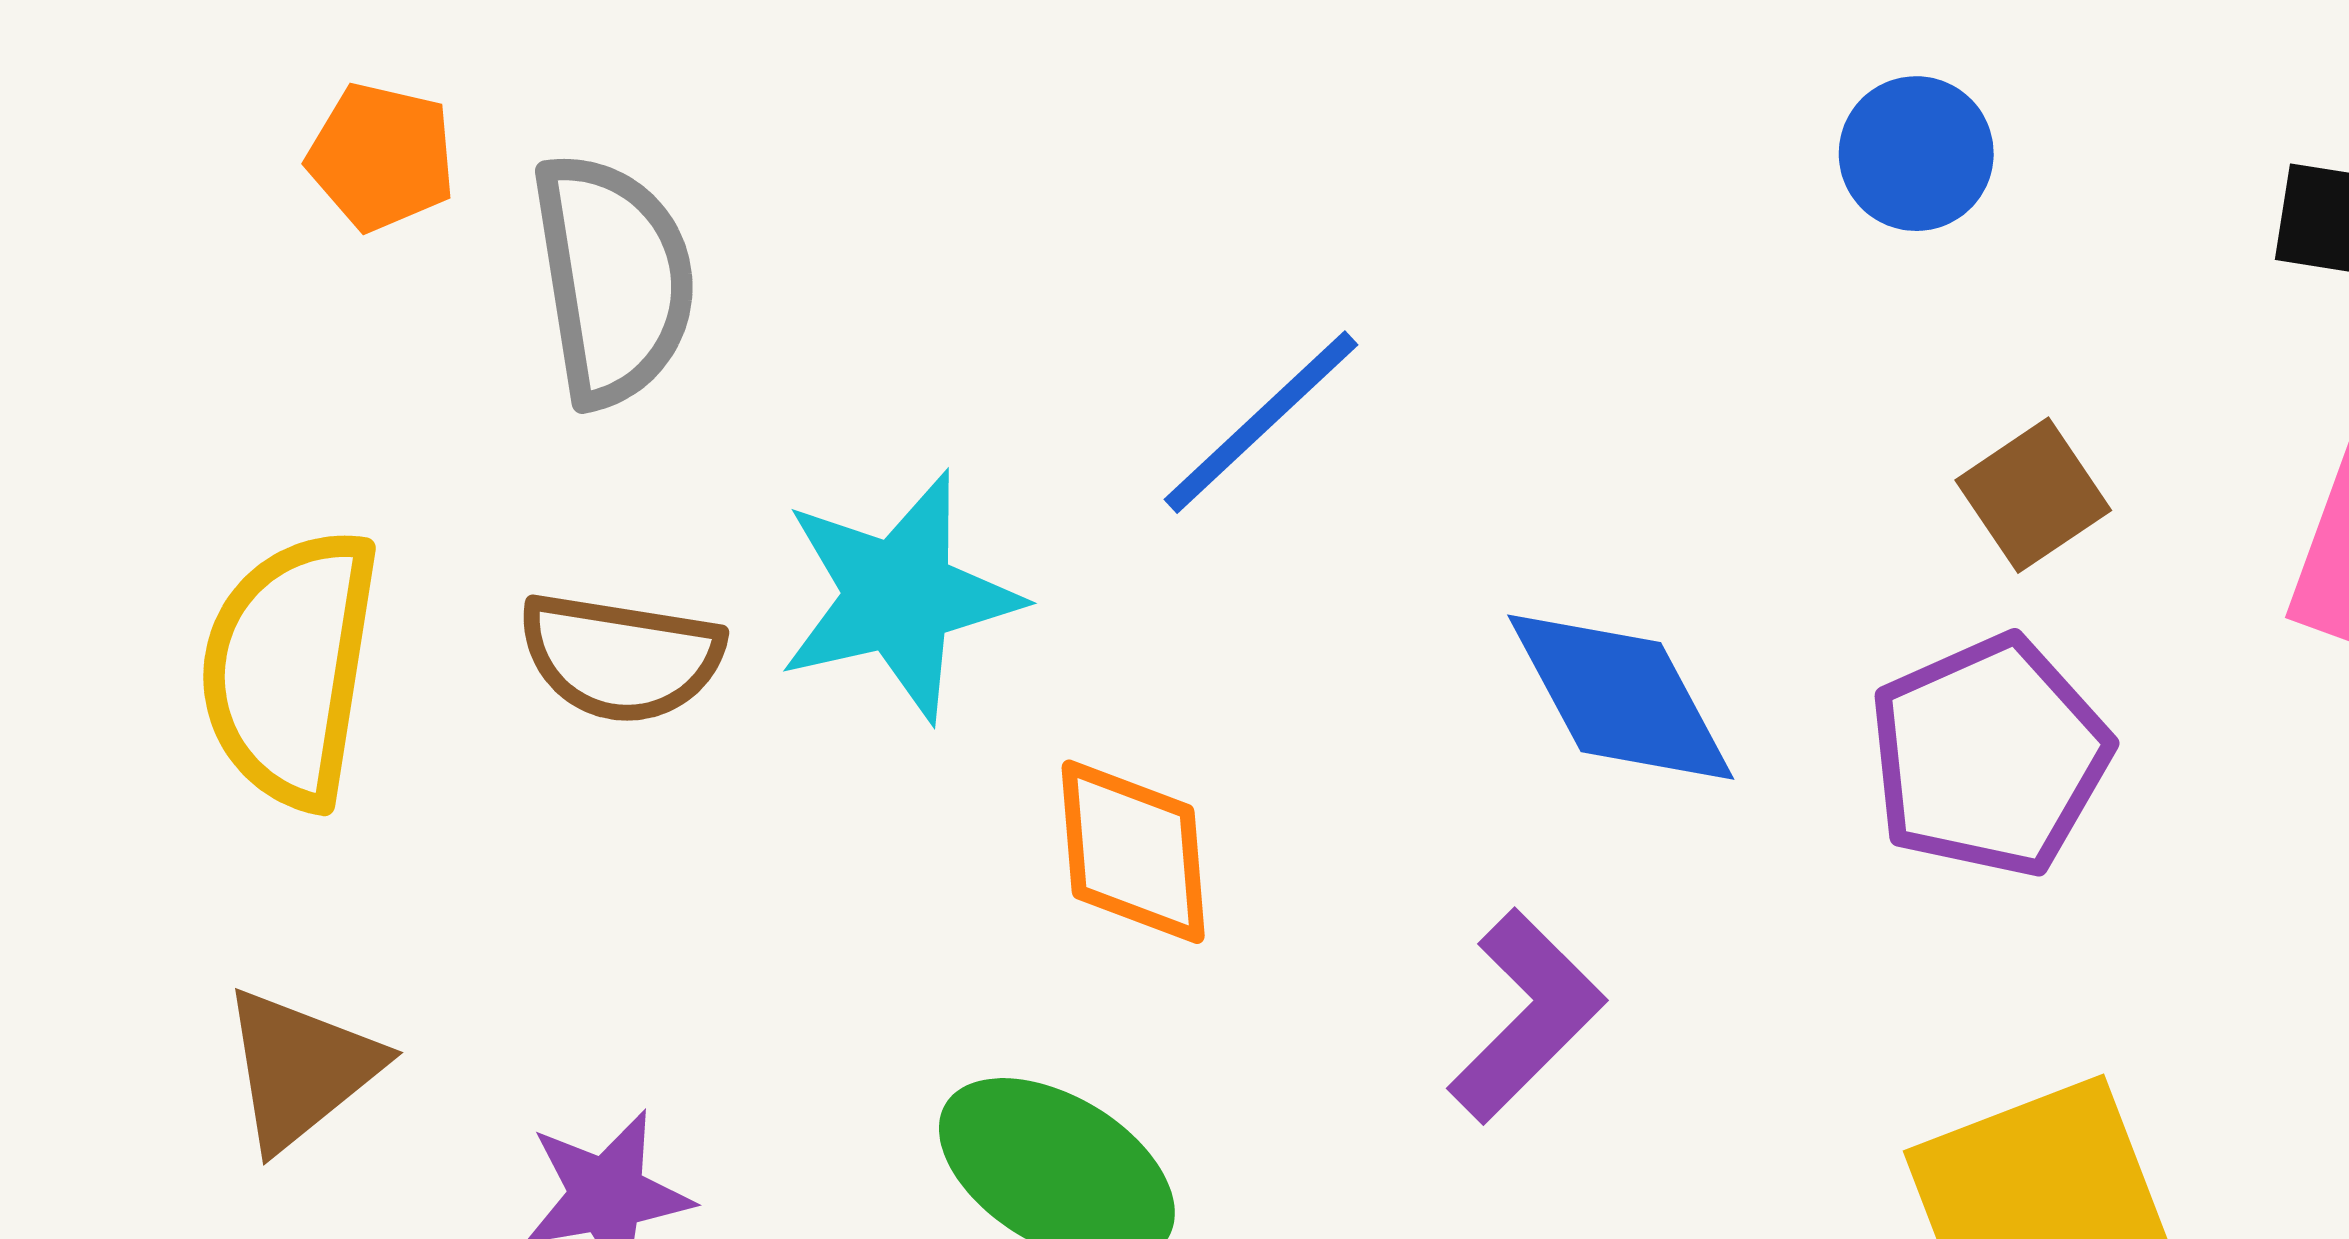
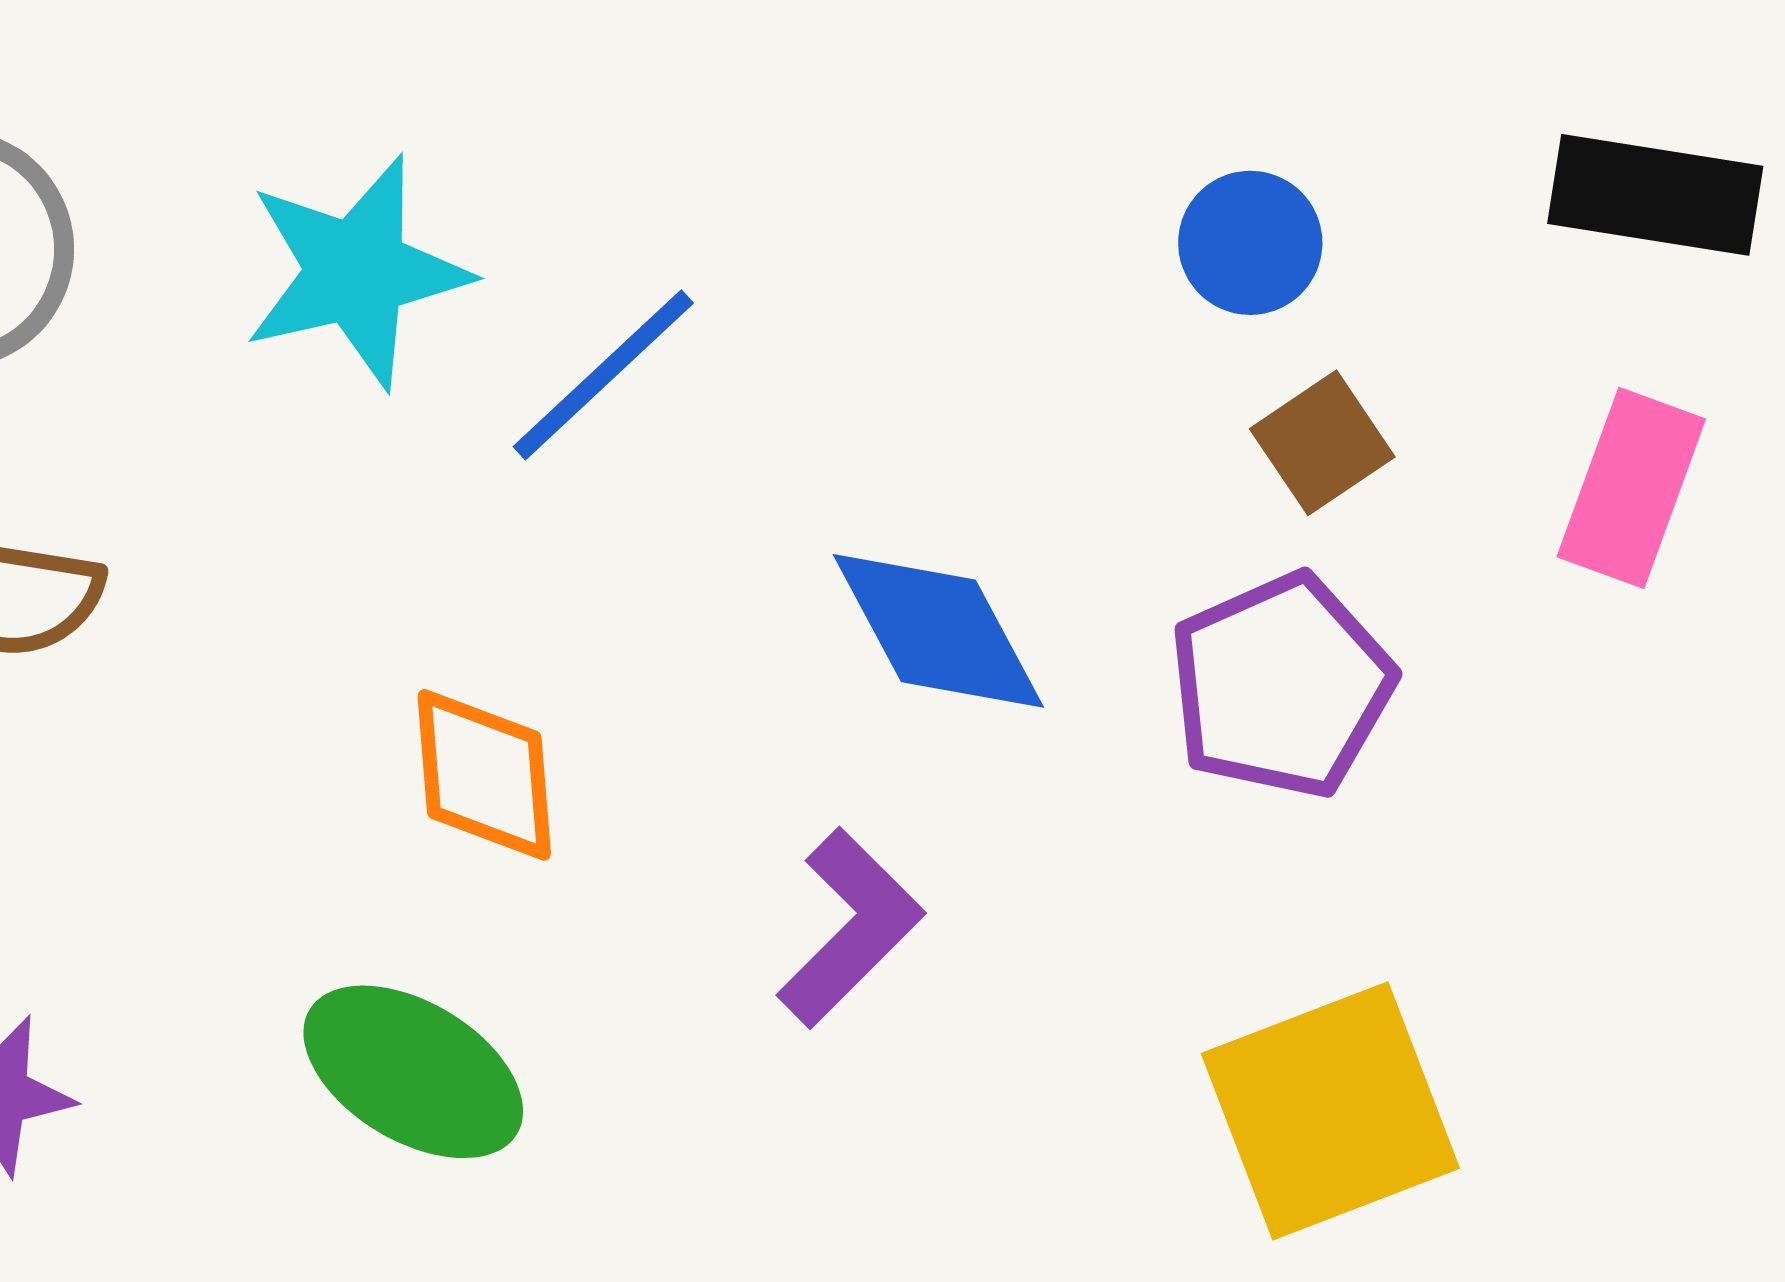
blue circle: (1916, 154) -> (1250, 243), moved
cyan star: (899, 596) -> (356, 272), moved

